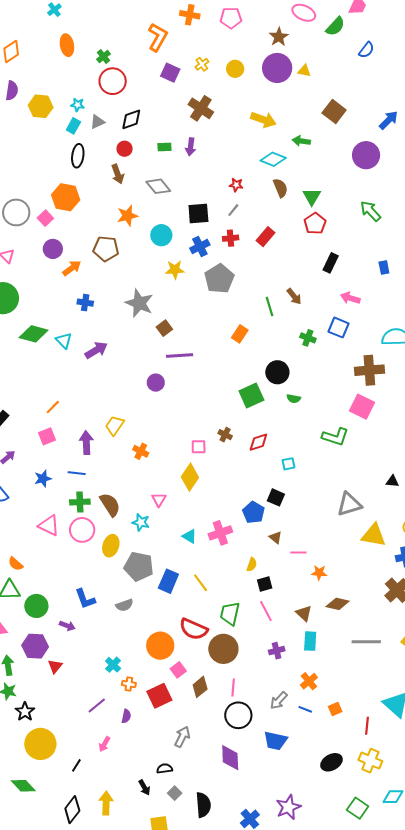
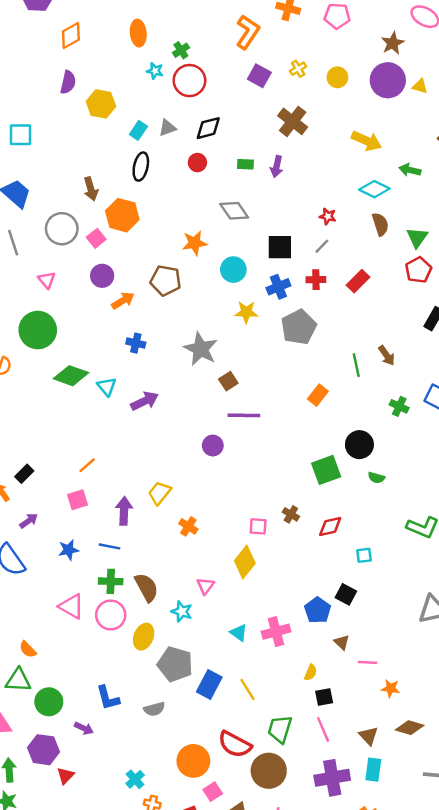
cyan star: (78, 105) -> (155, 71), moved
brown arrow: (118, 174) -> (91, 189), moved
purple cross: (277, 651) -> (332, 778), size x1.8

